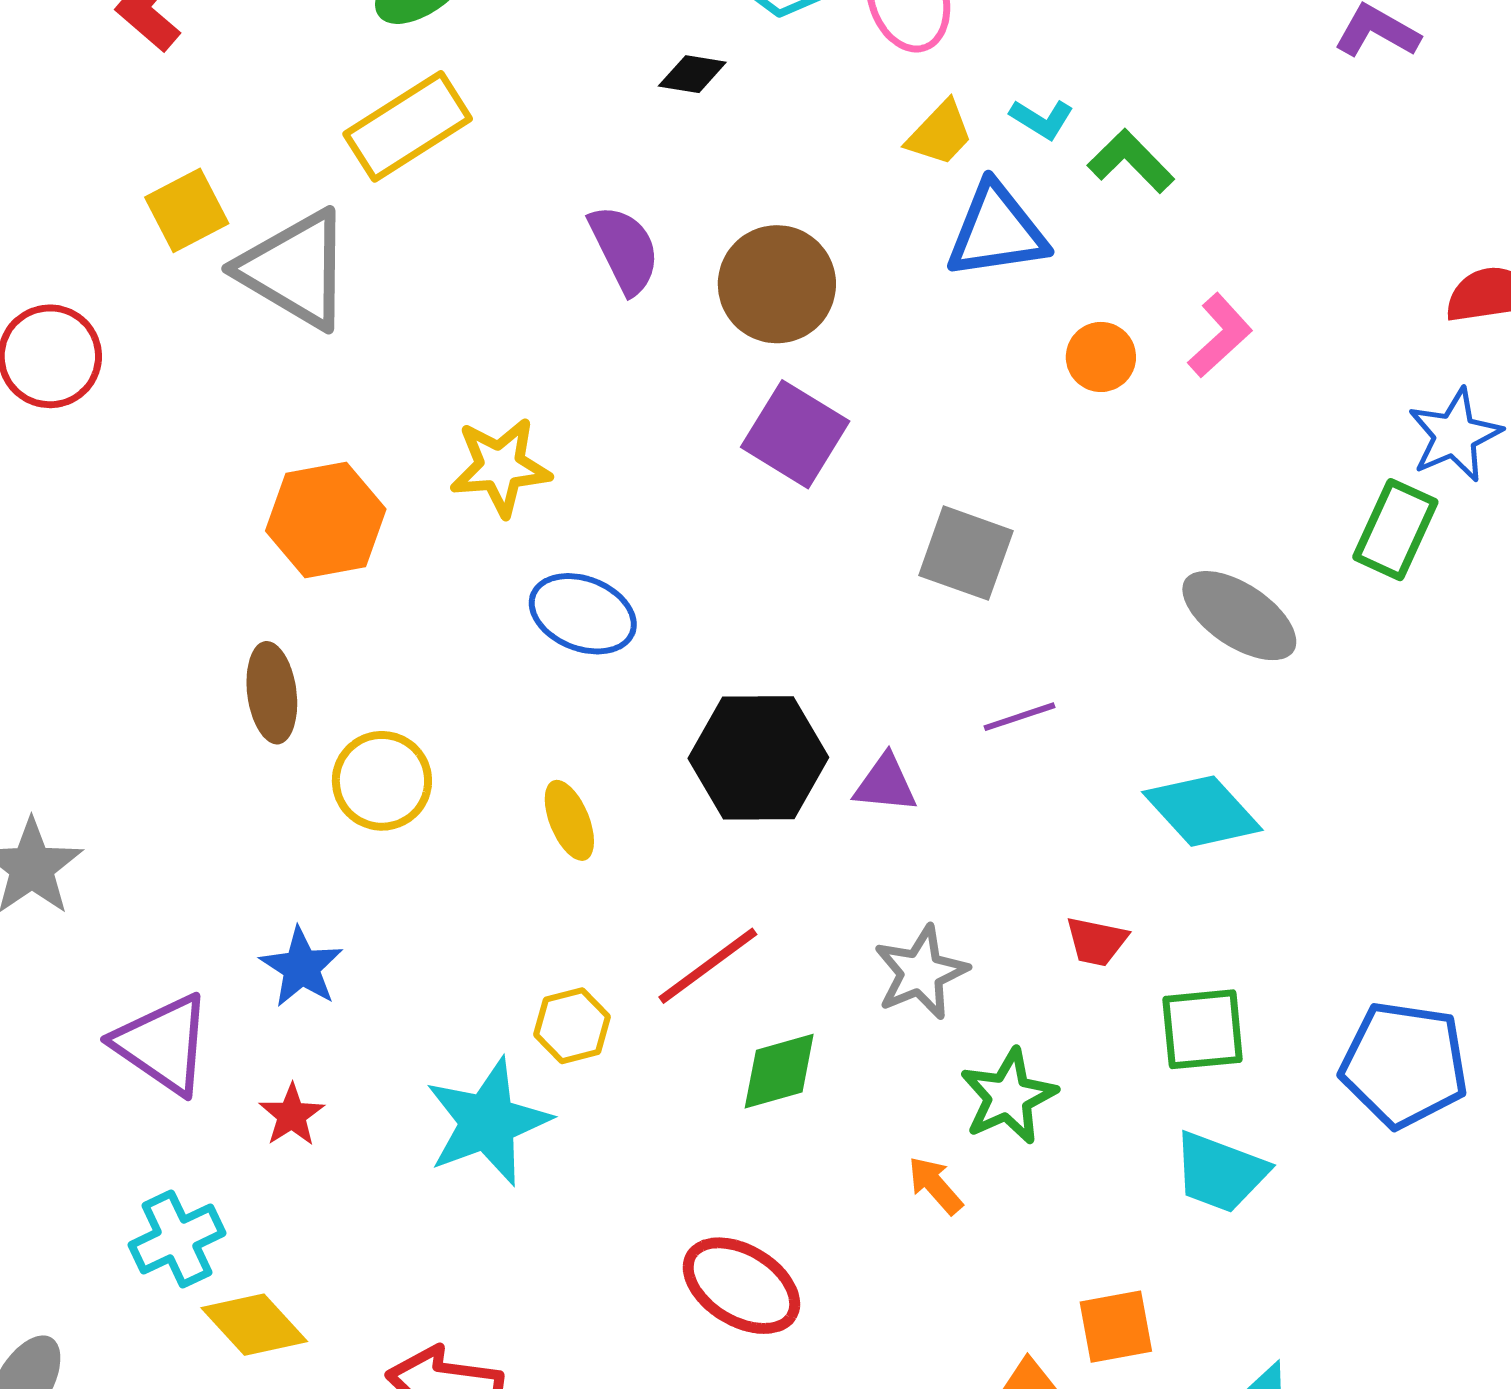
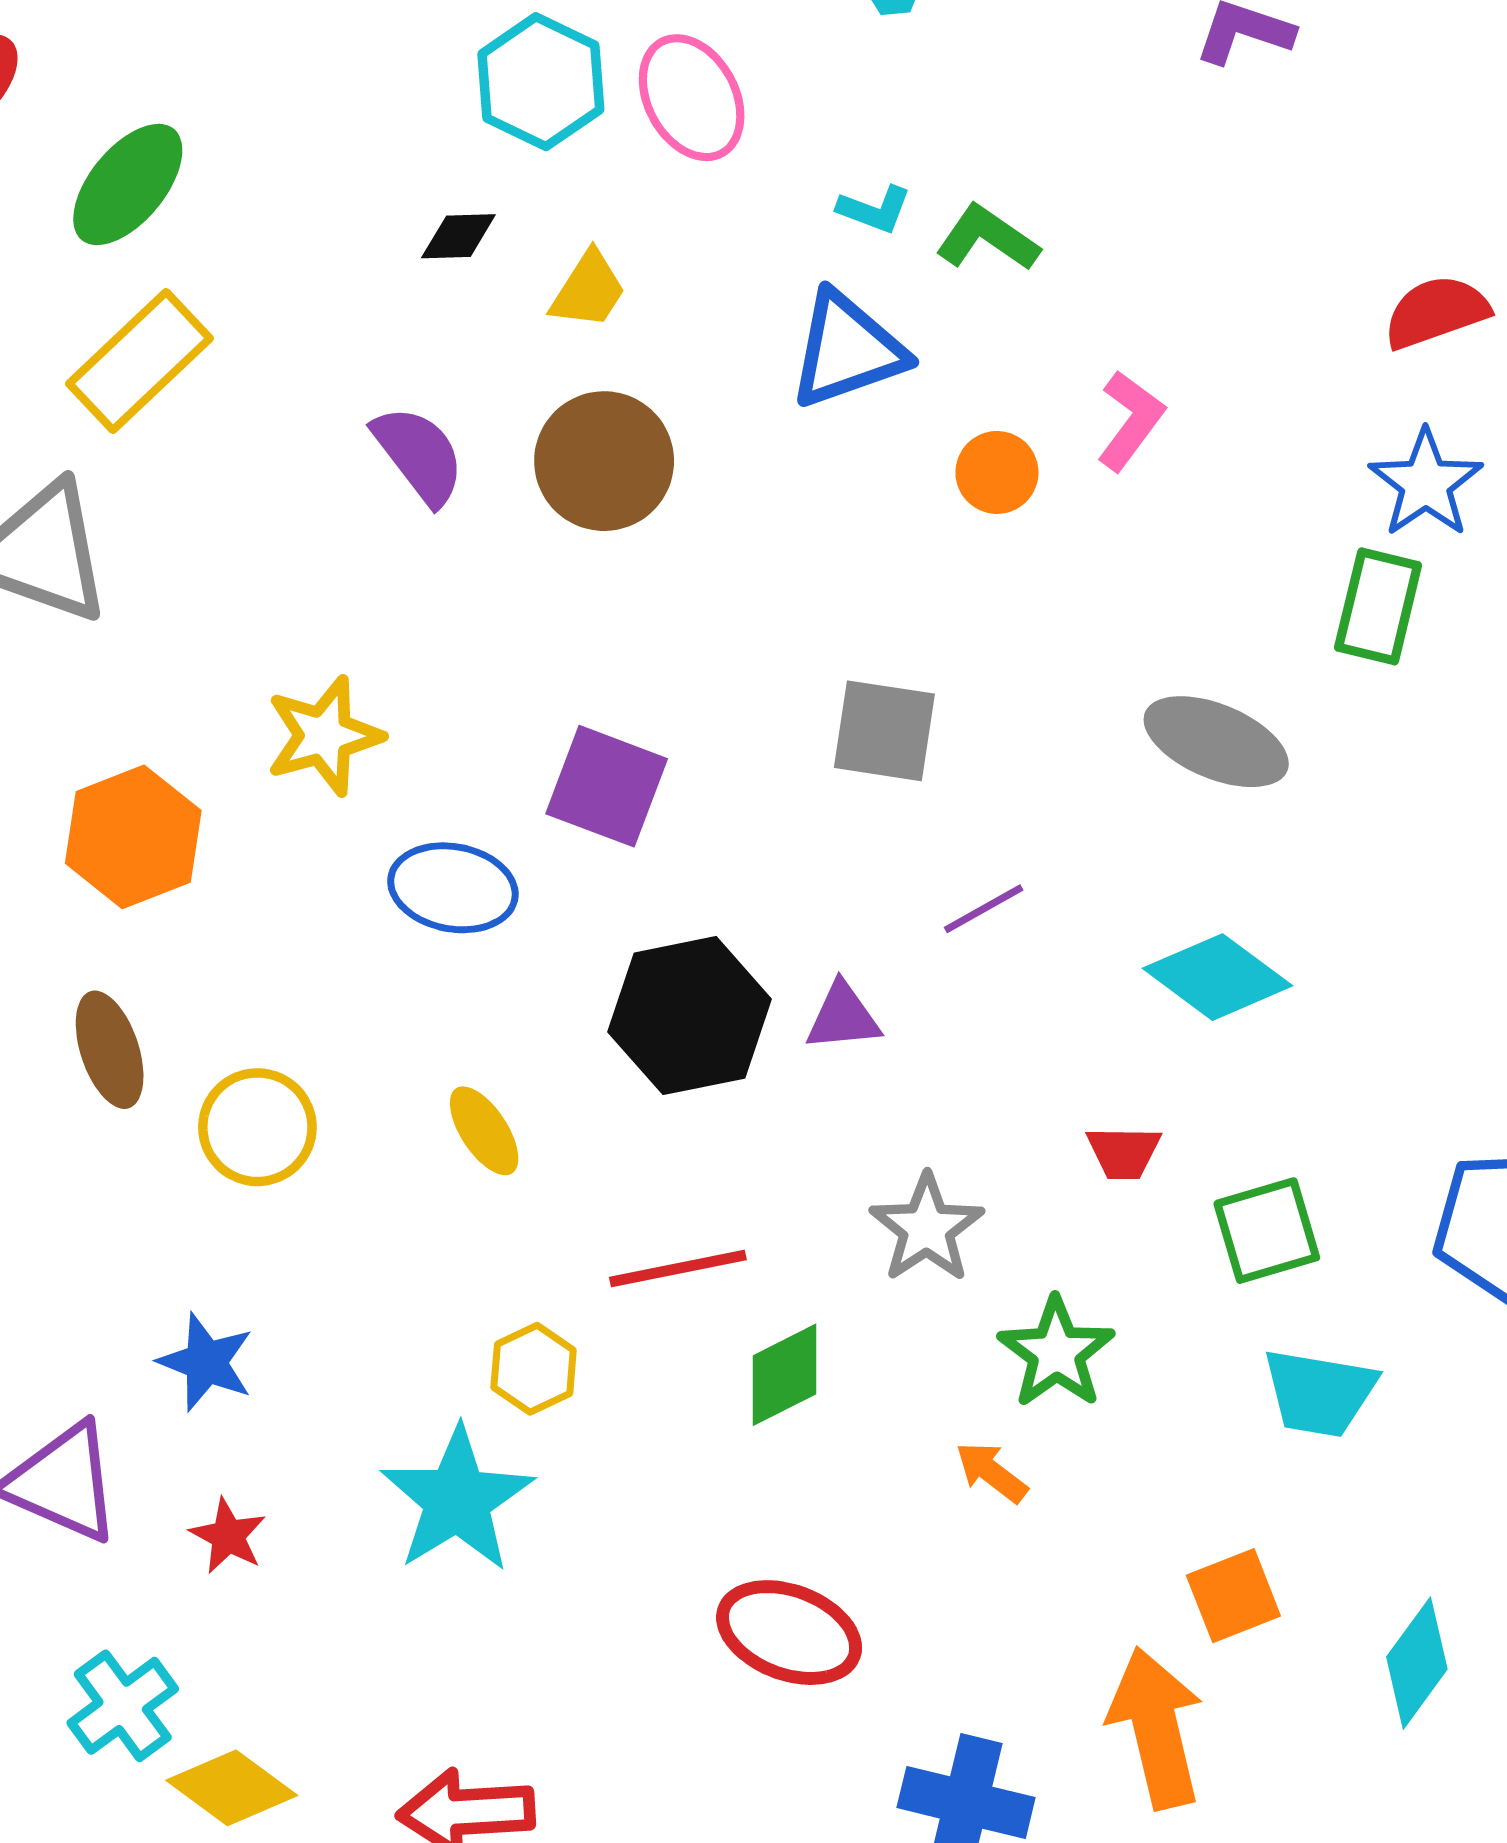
yellow trapezoid: (940, 133) -> (588, 290), moved
purple square: (795, 434) -> (607, 786), moved
red line: (708, 966) -> (678, 1269), turned 36

